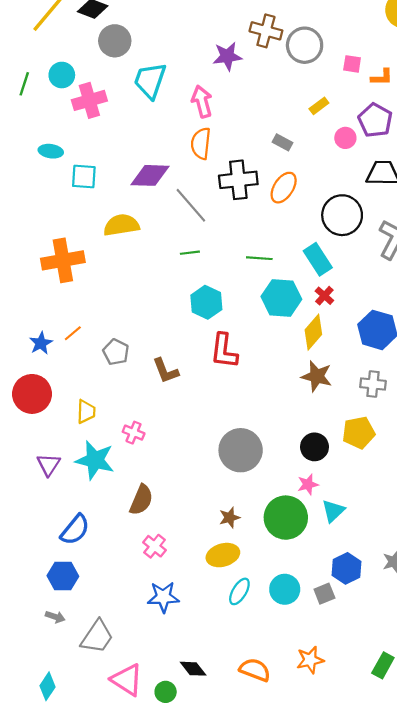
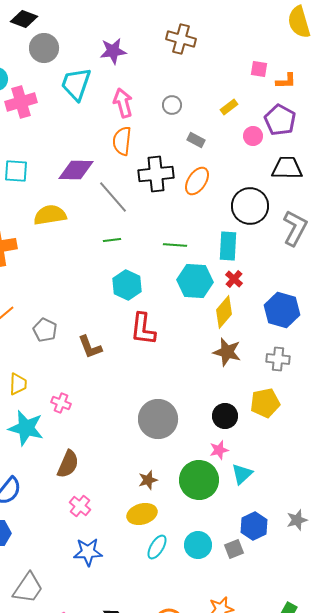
gray circle: (305, 45) -> (172, 105), moved, size x0.6
purple star: (227, 56) -> (113, 51), moved
cyan rectangle: (318, 259) -> (228, 246), turned 36

